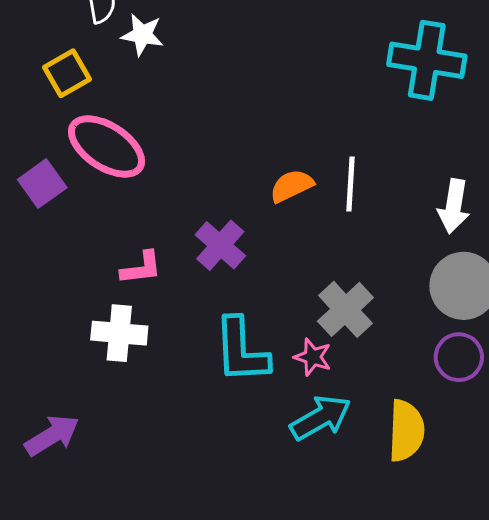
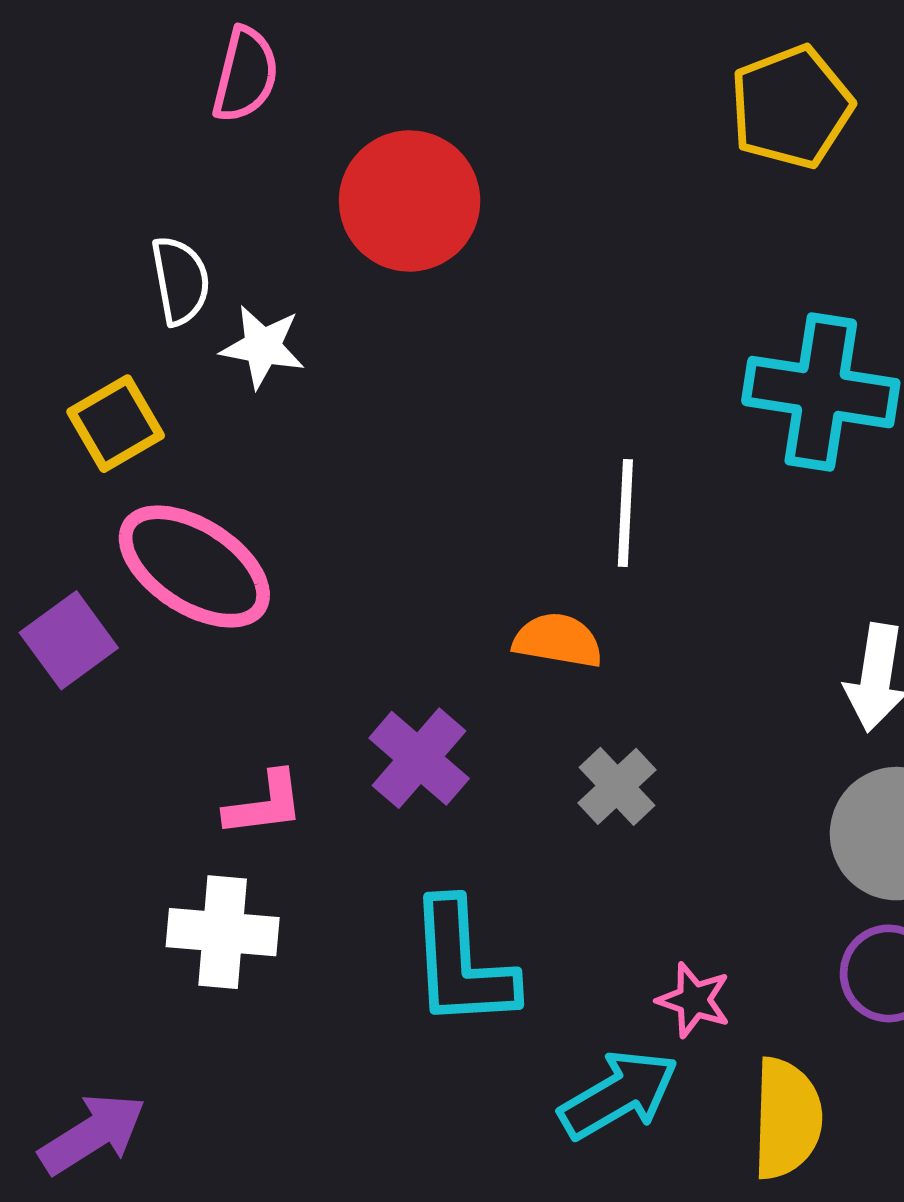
white line: (351, 184) -> (625, 513), moved
orange semicircle: (292, 186) -> (558, 640), turned 36
gray cross: (345, 309) -> (617, 786), moved, size x0.7
pink star: (313, 357) -> (694, 1000), moved

